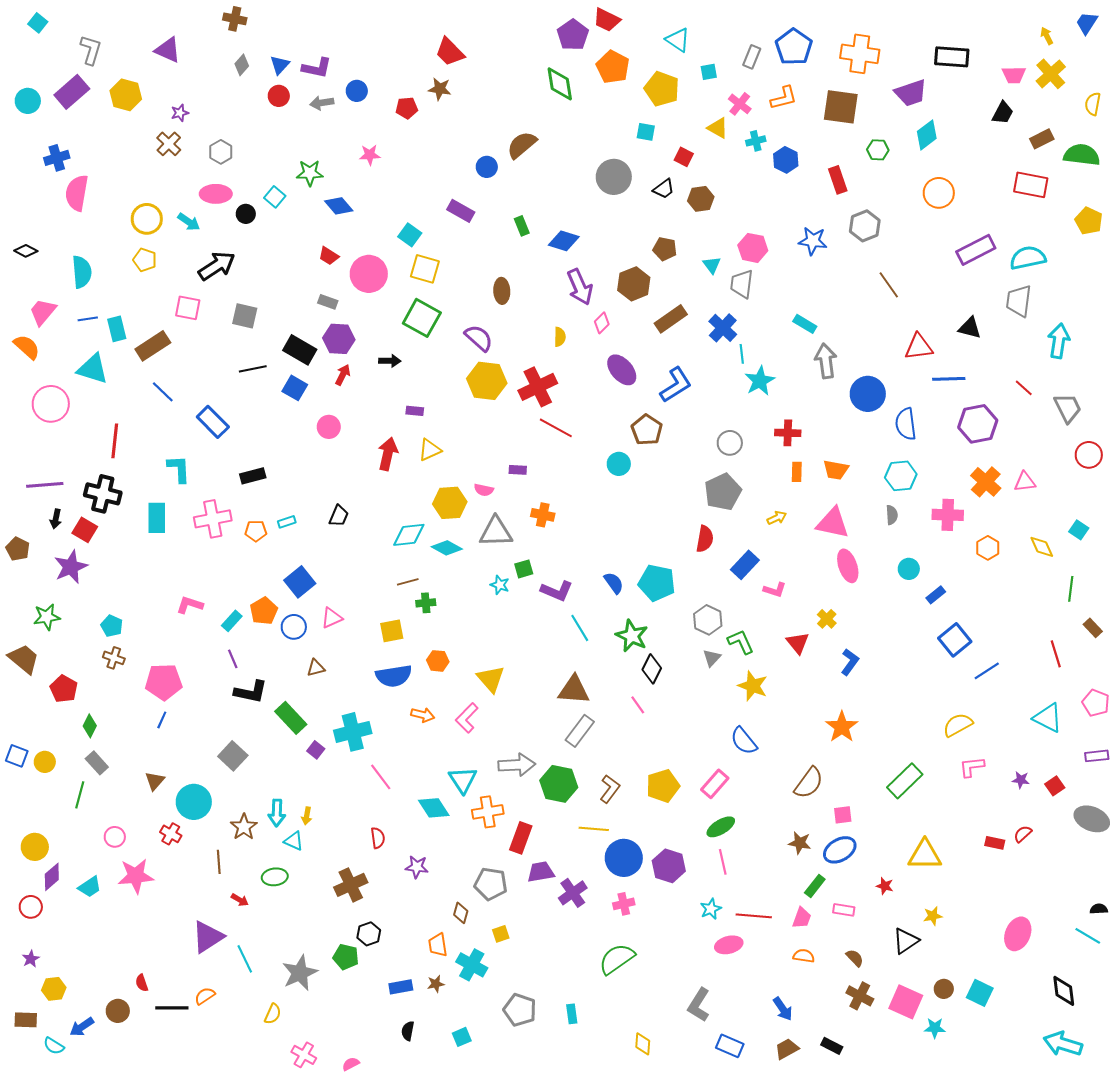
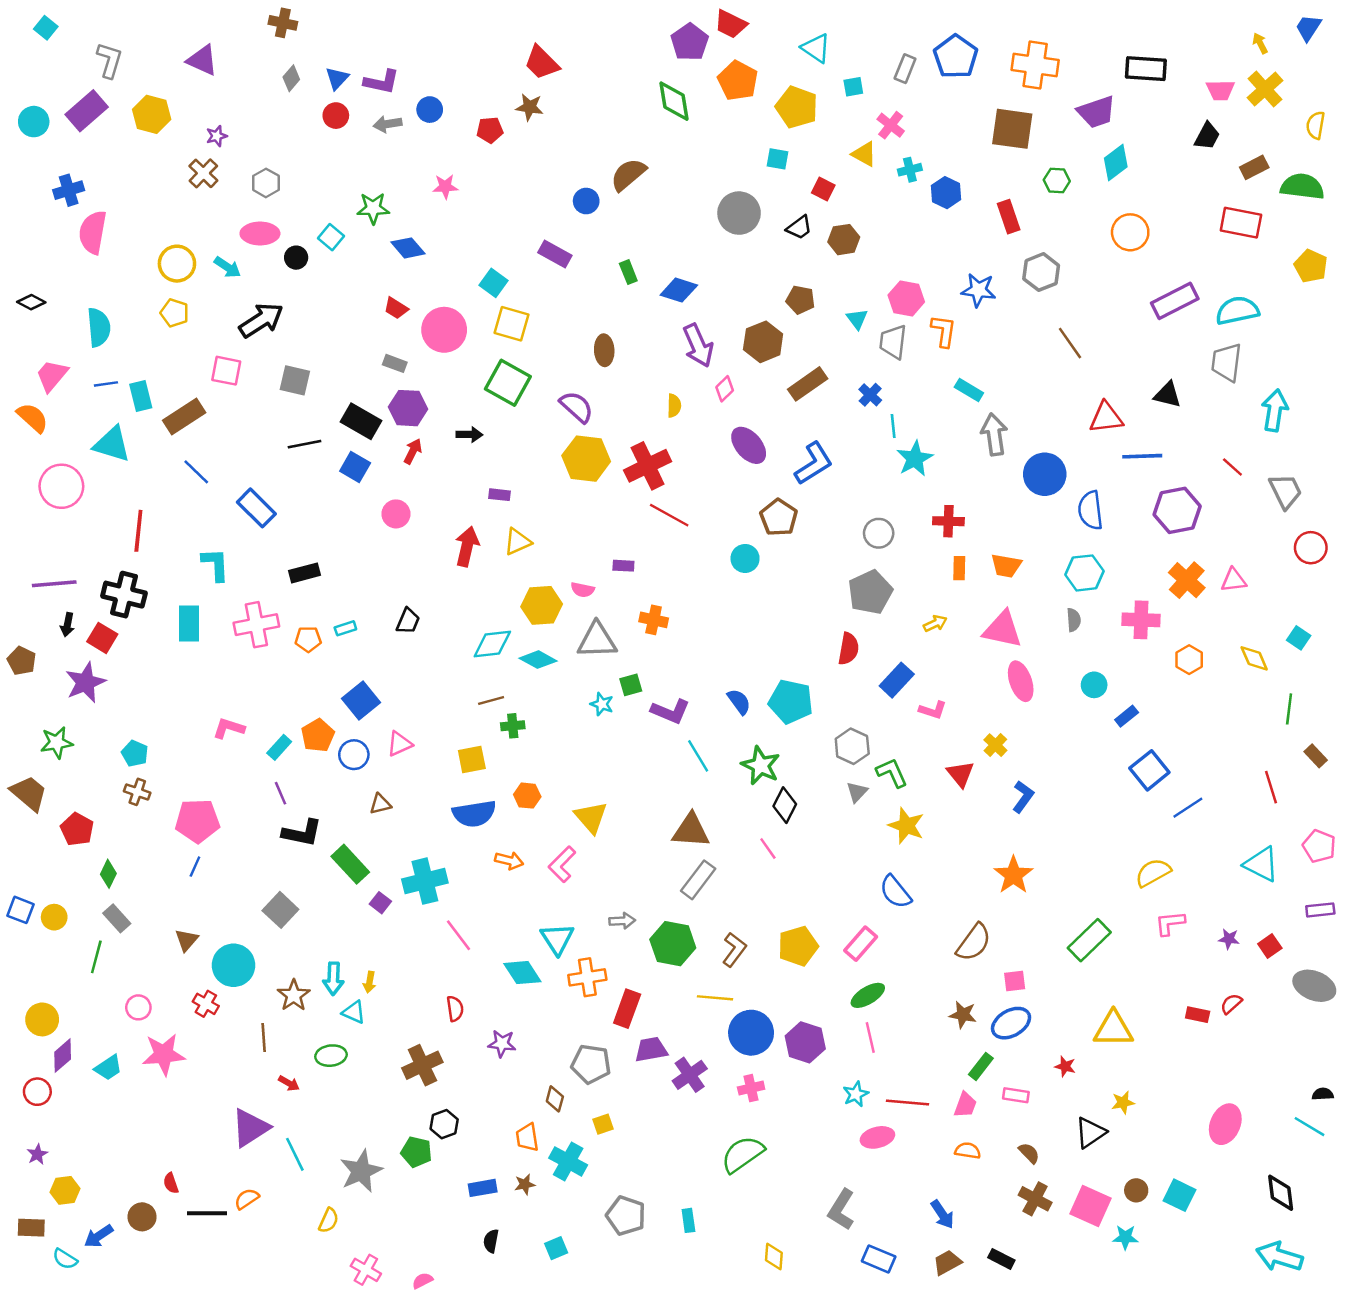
orange L-shape: (784, 98) -> (944, 331), moved, turned -68
blue cross: (723, 328) -> (870, 395), size x0.7
gray arrow: (517, 765) -> (622, 921), size x0.6

